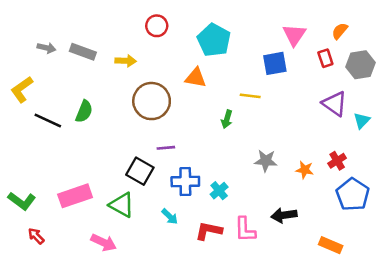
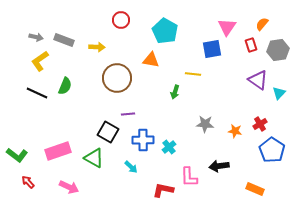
yellow L-shape: (22, 89) -> (40, 61), moved
red L-shape: (209, 231) -> (163, 190), moved
pink arrow: (104, 242) -> (69, 187), moved

